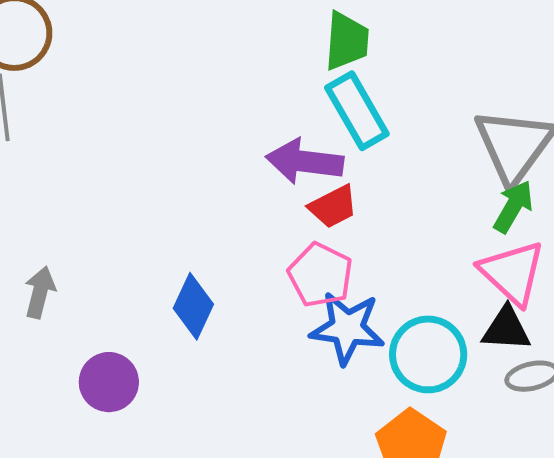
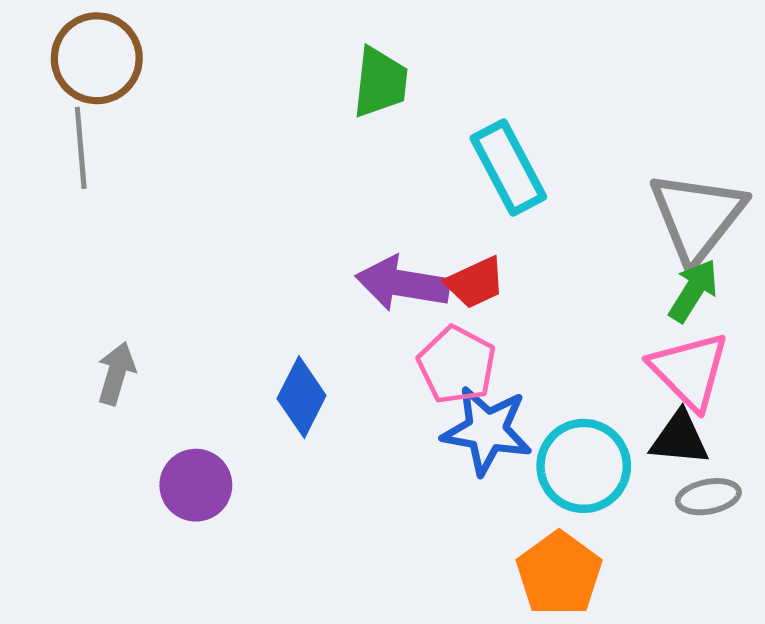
green trapezoid: (347, 41) -> (380, 82), moved
purple arrow: (305, 161) -> (403, 284), moved

